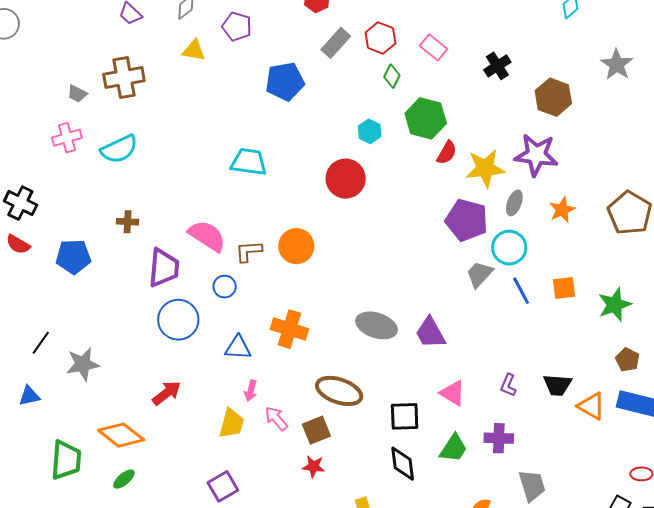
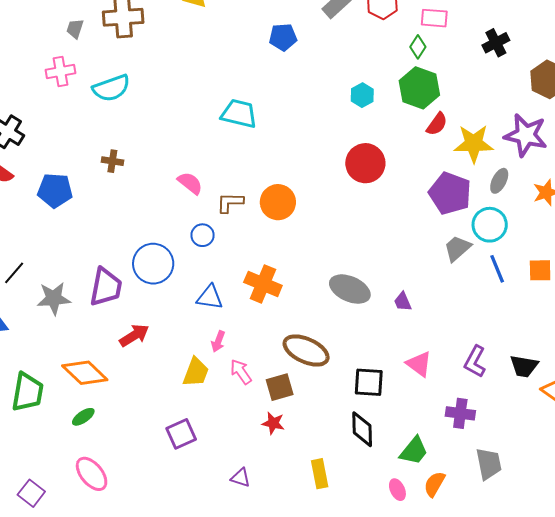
pink rectangle: (434, 47) -> (434, 18), turned -40
green diamond: (392, 76) -> (418, 47), moved
blue pentagon: (285, 81) -> (283, 37), size x0.7
gray trapezoid: (77, 94) -> (75, 29), turned 75
red circle: (346, 179) -> (365, 163), moved
pink semicircle: (207, 236) -> (190, 183), size x0.7
purple trapezoid: (164, 268) -> (106, 287), moved
purple trapezoid: (430, 333) -> (403, 302), size x0.6
purple L-shape: (508, 385) -> (475, 362), size x1.4
green trapezoid: (454, 448) -> (414, 451), moved

